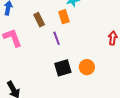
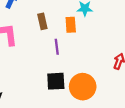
orange circle: (87, 67) -> (83, 87), size x1.5

